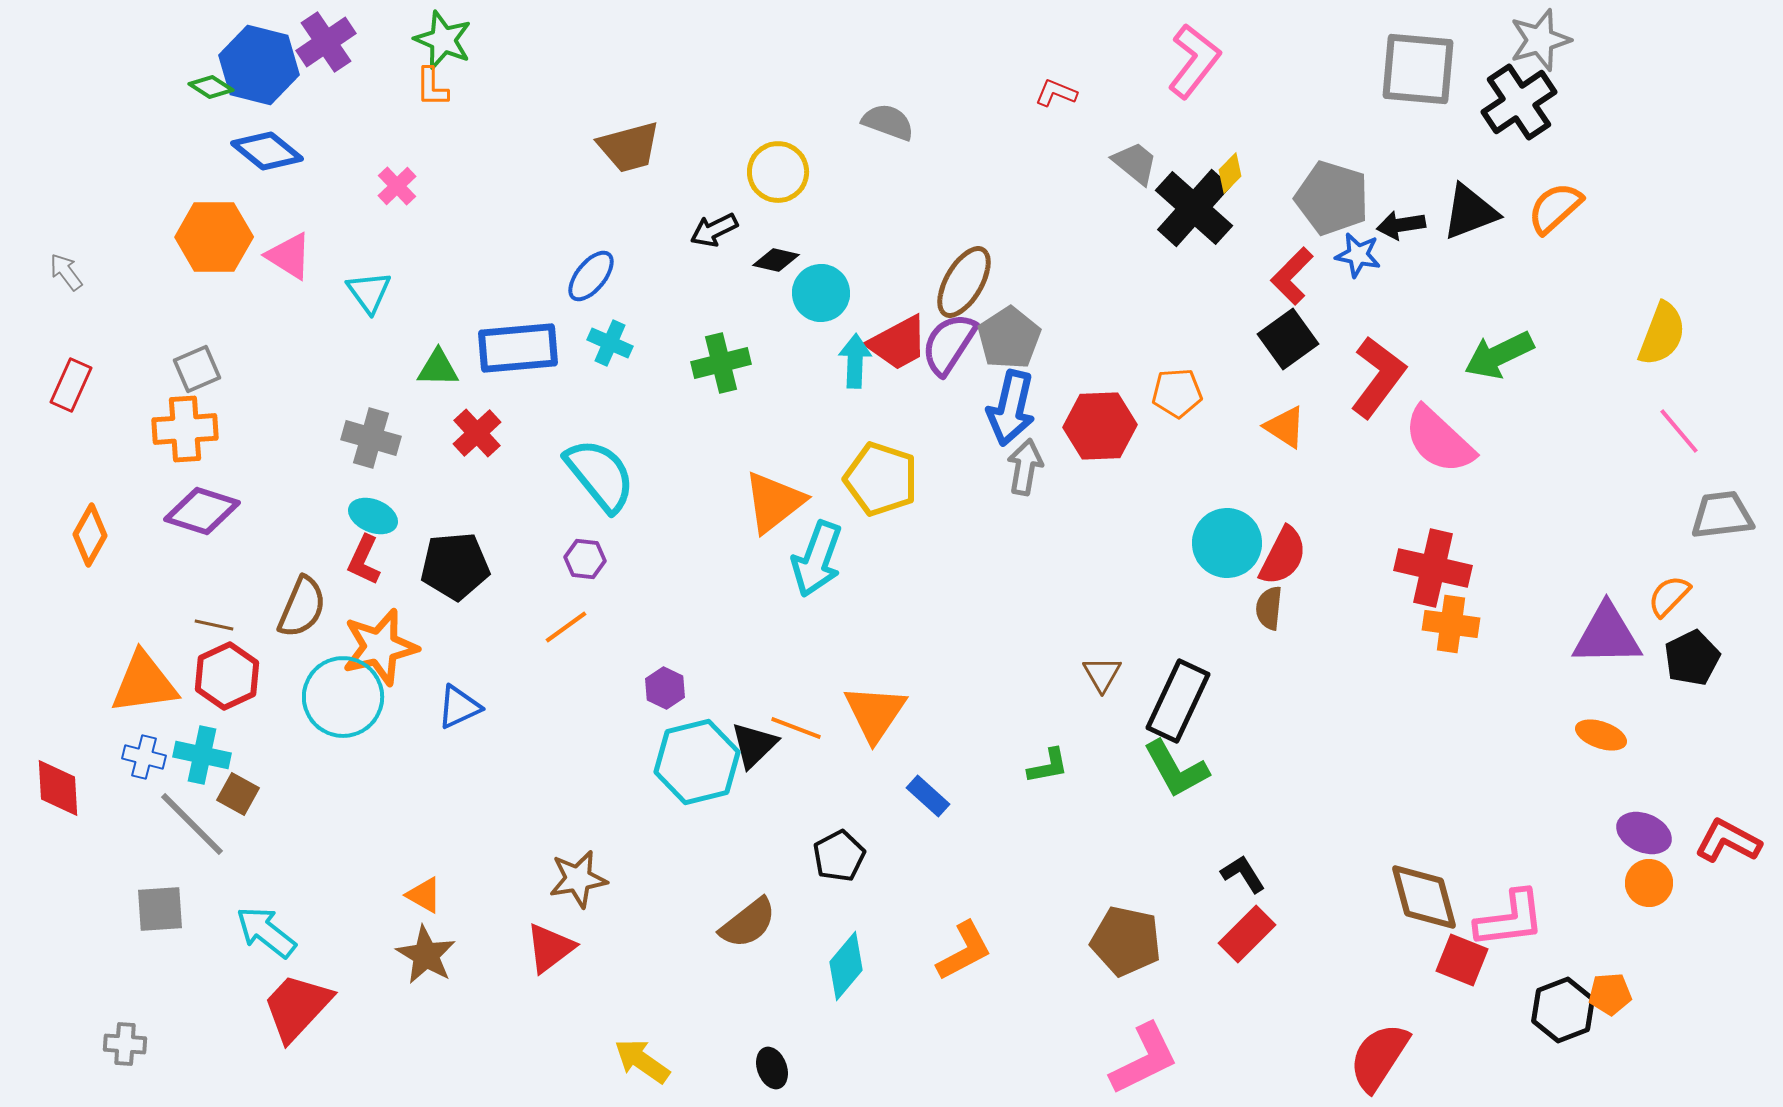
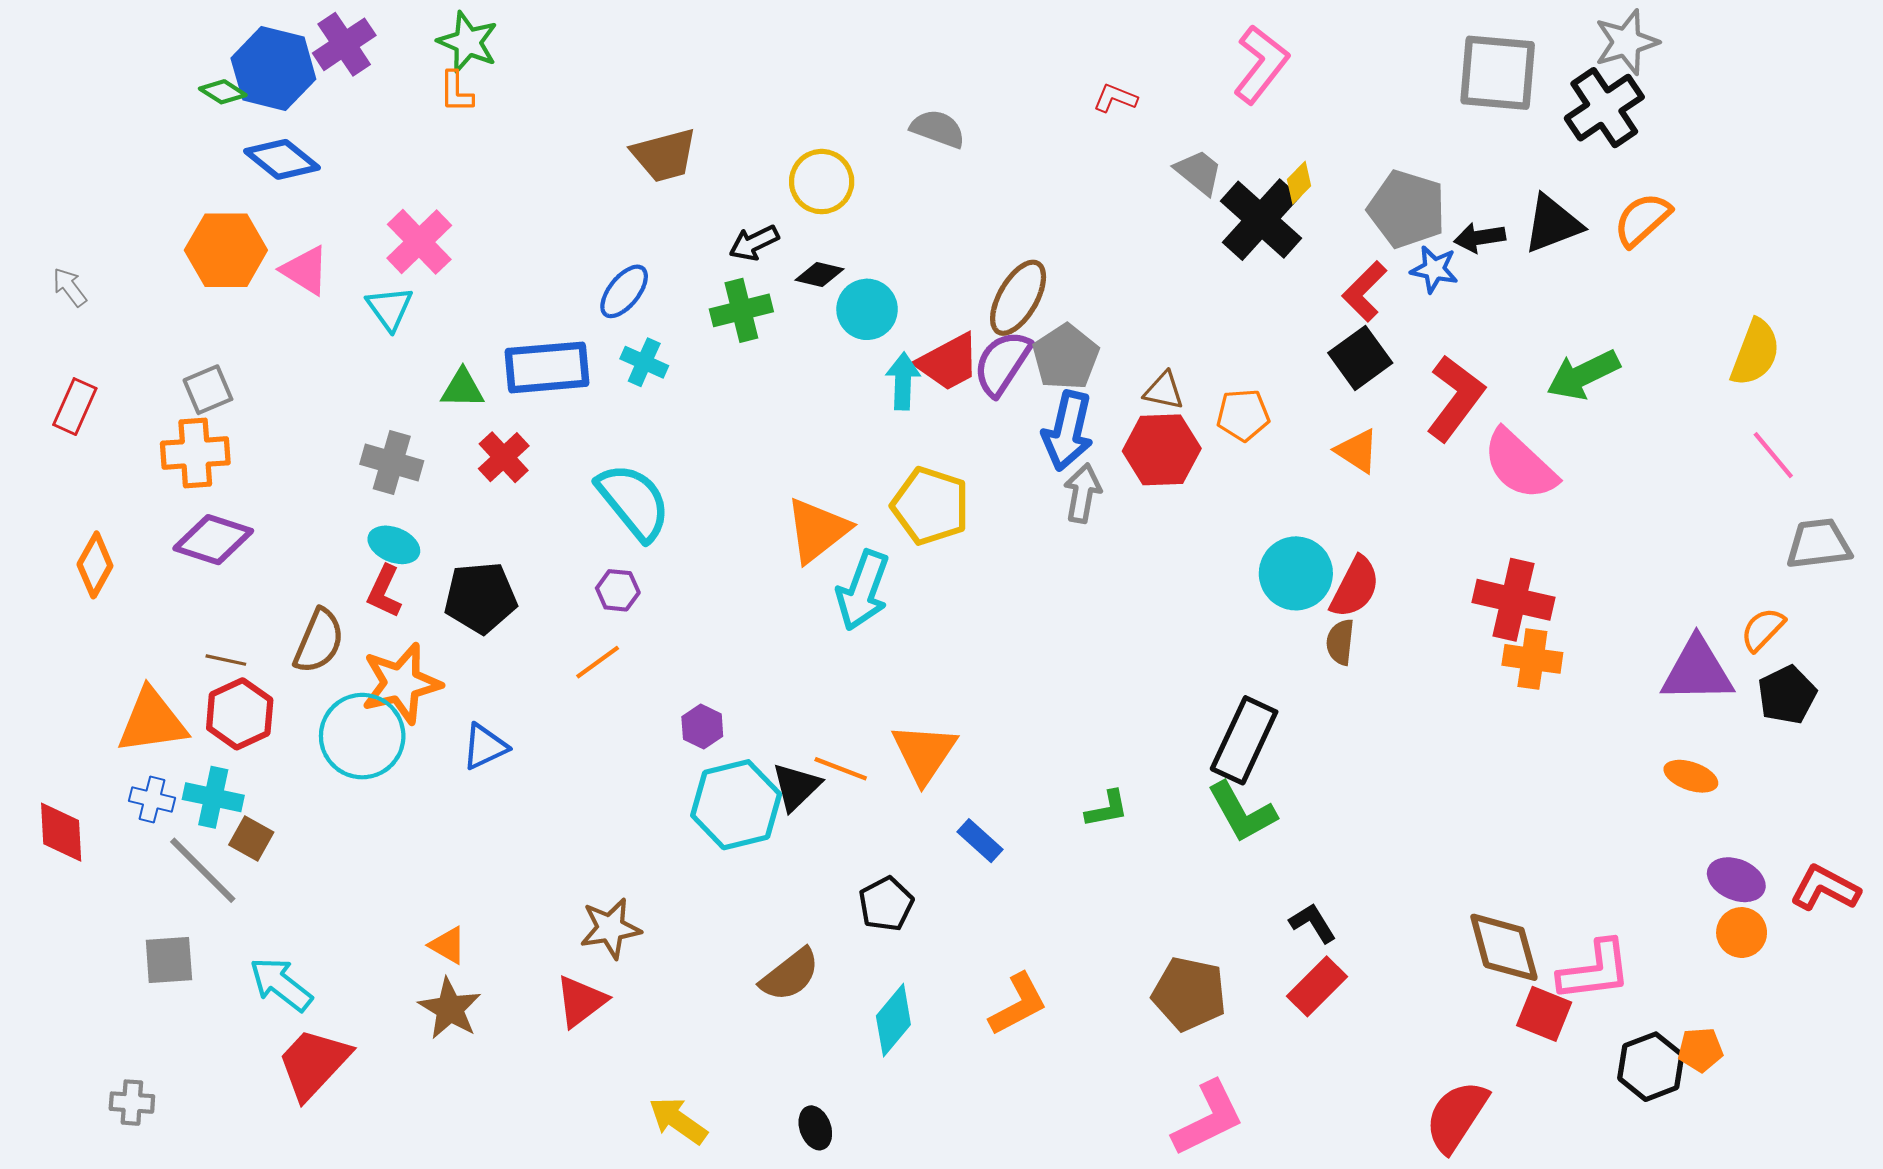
pink cross: (397, 186) -> (419, 242), moved, size x1.6
green cross: (721, 363) -> (741, 310), moved
brown triangle: (1102, 674) -> (1164, 391), moved, turned -48

